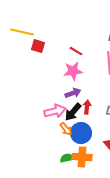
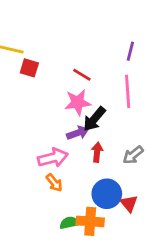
black arrow: (73, 112) -> (94, 119), moved
orange arrow: (66, 129) -> (54, 183), moved
blue circle: (81, 133) -> (107, 194), moved

